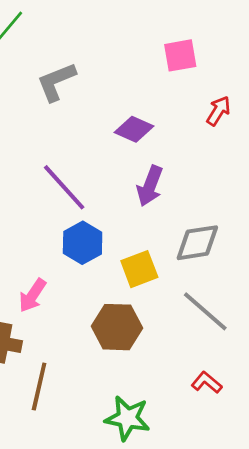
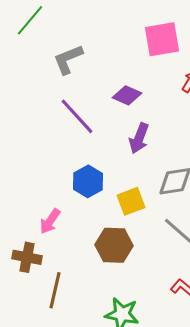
pink square: (180, 55) -> (162, 39), size x1.4
purple line: (64, 187) -> (77, 116), moved

